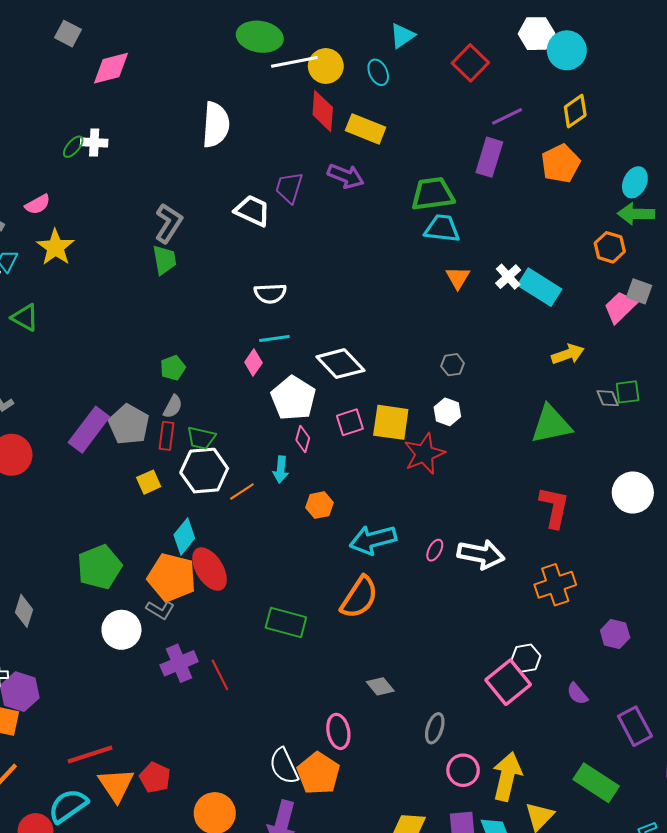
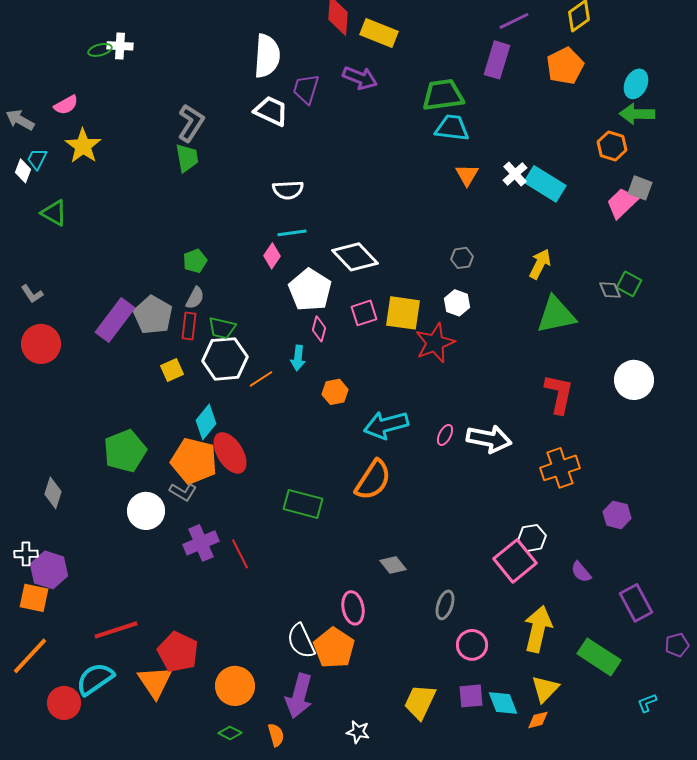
white semicircle: (216, 125) -> (267, 56), moved
green ellipse: (73, 147) -> (100, 50), turned 35
yellow arrow: (568, 354) -> (540, 264), moved, turned -44
green square: (628, 392) -> (629, 284), turned 35
yellow arrow: (507, 776) -> (538, 629), moved
red pentagon: (155, 778) -> (178, 652), size x1.4
orange triangle: (116, 785) -> (155, 682), moved

